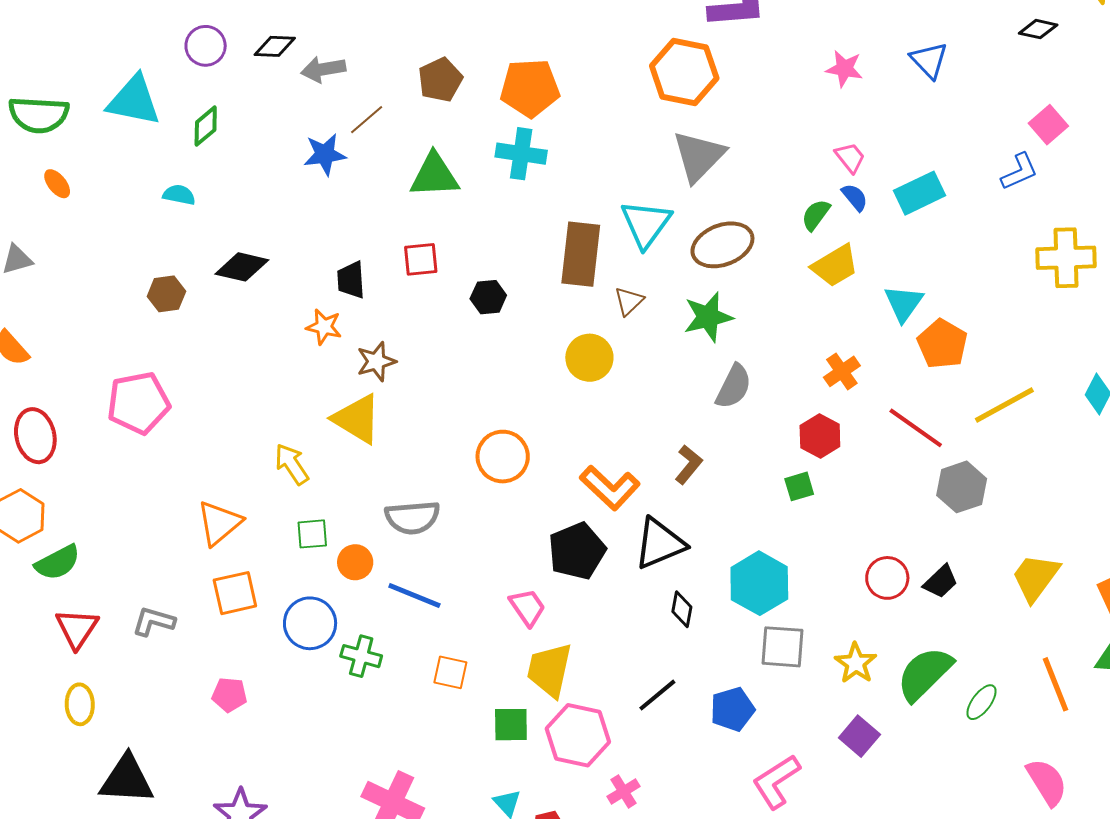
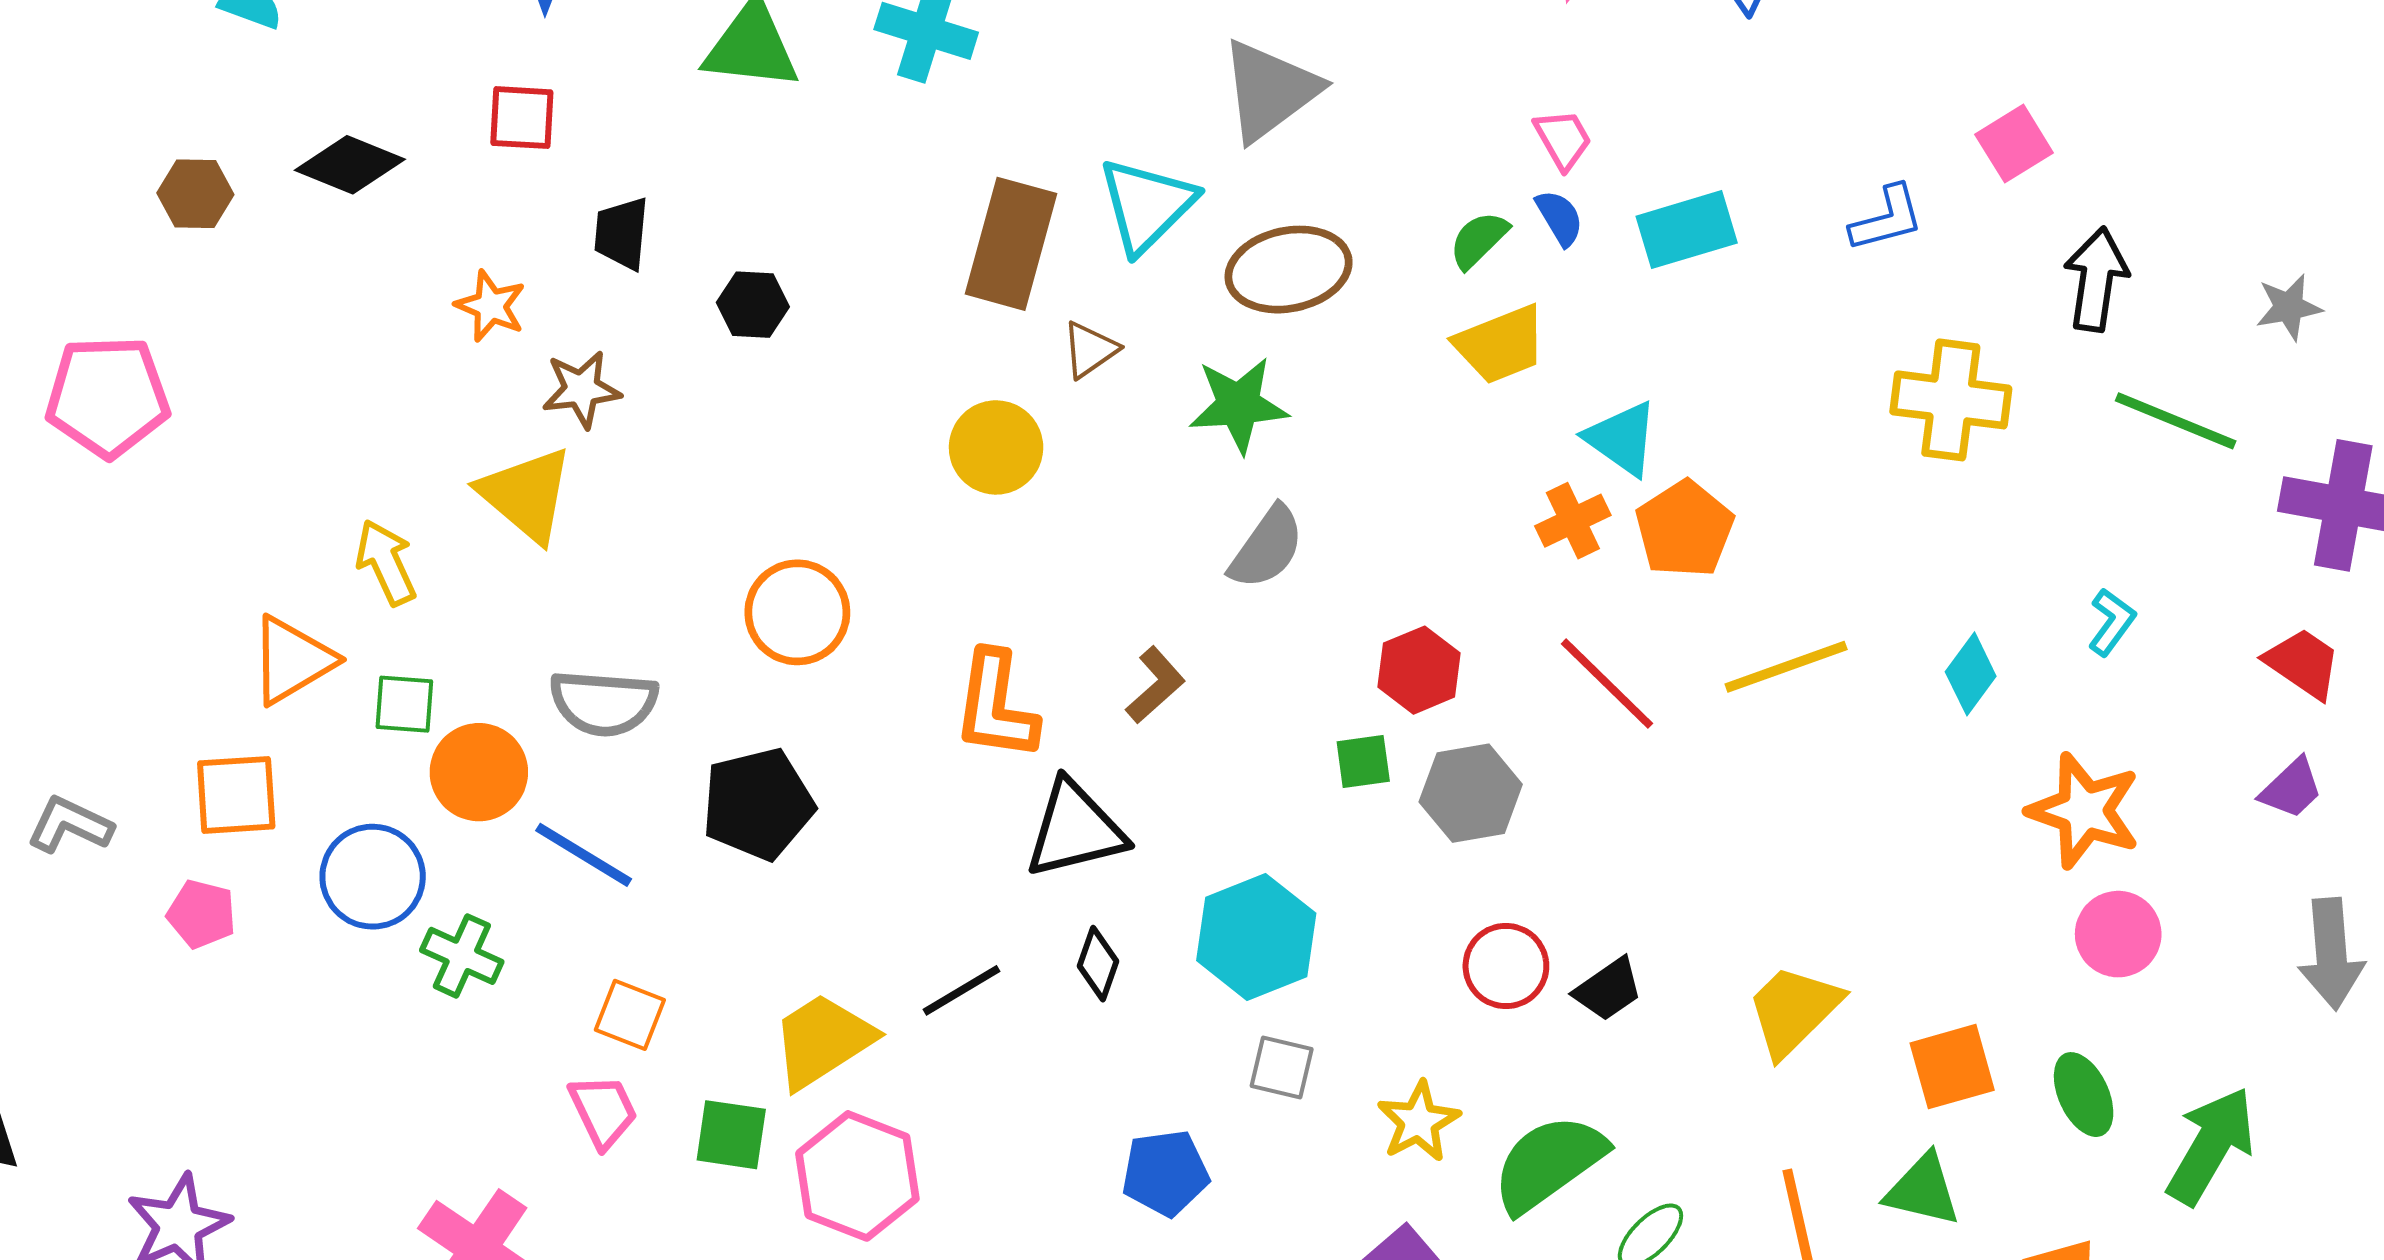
pink square: (1048, 125) -> (2014, 144), moved
red square: (421, 259) -> (522, 118), moved
black trapezoid: (351, 280) -> (622, 233), moved
black hexagon: (488, 297) -> (753, 305), moved
cyan triangle: (904, 303) -> (1622, 438), turned -39
orange cross: (842, 371) -> (1573, 521), moved
gray hexagon: (962, 487) -> (1471, 793), moved
orange L-shape: (610, 488) -> (996, 706), turned 46
orange triangle: (219, 523) -> (292, 660), moved
black pentagon: (577, 551) -> (758, 804), moved
orange circle: (355, 562) -> (479, 772), size x1.4
pink trapezoid: (527, 607) -> (603, 1111), moved
gray square: (783, 647) -> (1282, 1067), size x0.7
yellow trapezoid: (550, 670) -> (823, 1041), turned 36
pink pentagon: (229, 695) -> (202, 914), moved
black line: (657, 695) -> (961, 990), moved

